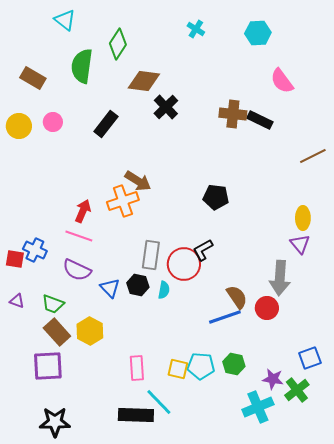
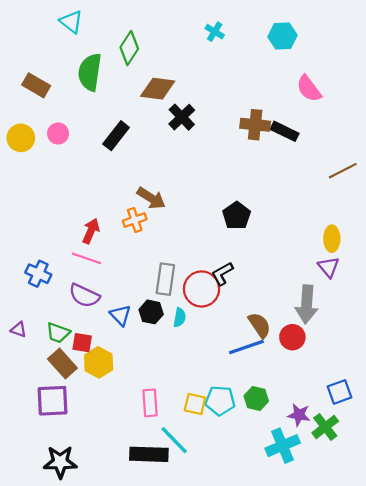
black pentagon: (216, 197) -> (237, 216), turned 30
orange cross: (123, 201) -> (135, 220), size x0.7
red square: (15, 259) -> (82, 343), moved

